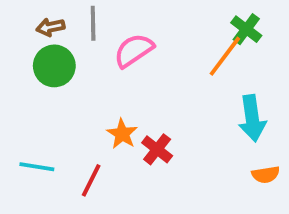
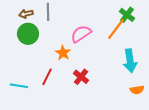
pink semicircle: (134, 50) -> (81, 34), moved
orange star: (122, 134) -> (63, 53), moved
red line: (91, 180) -> (47, 77), moved

